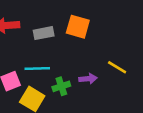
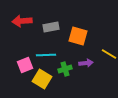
orange square: (78, 27) -> (78, 36), moved

